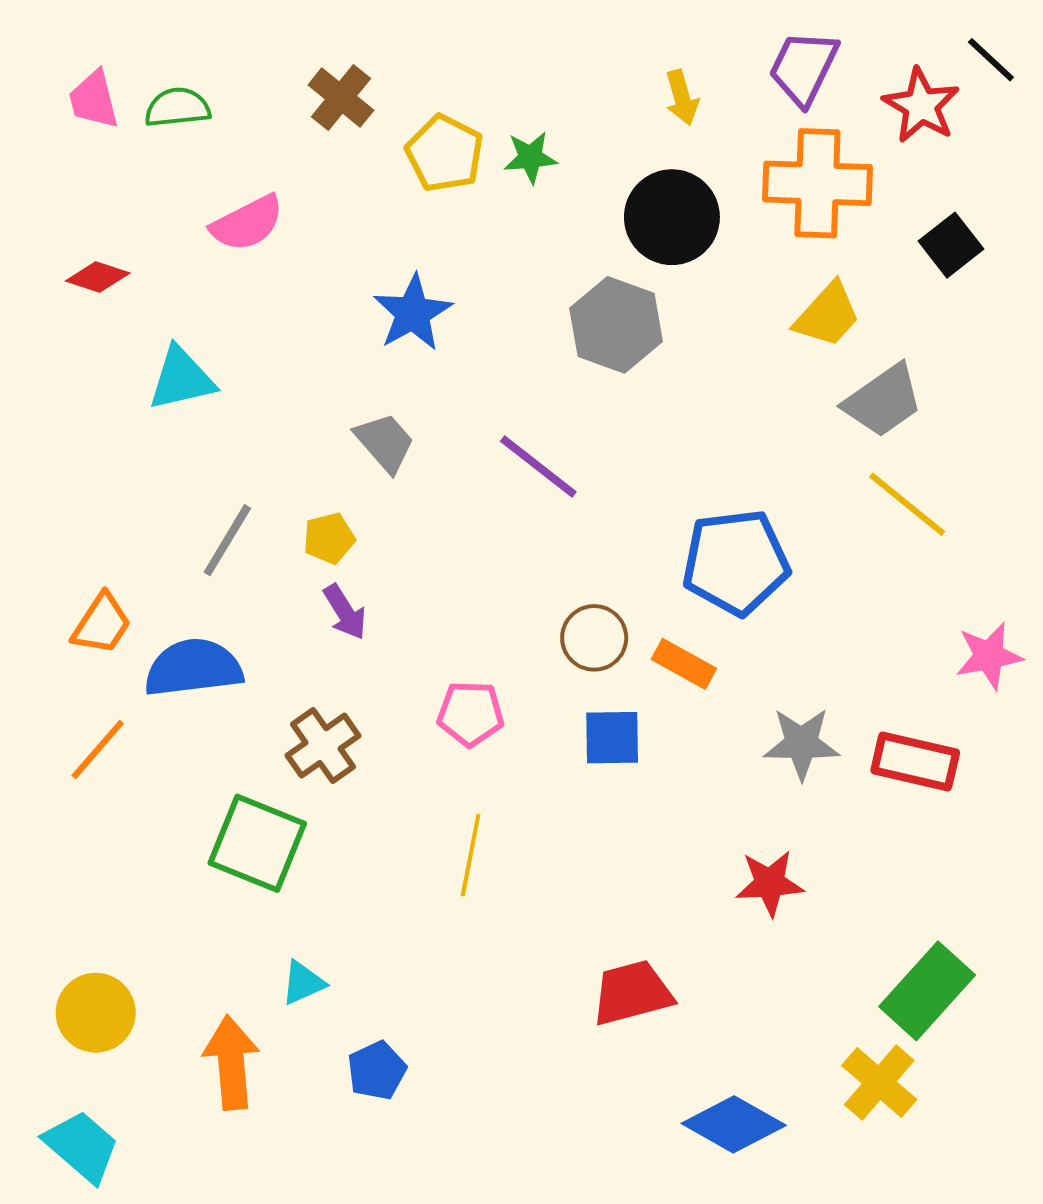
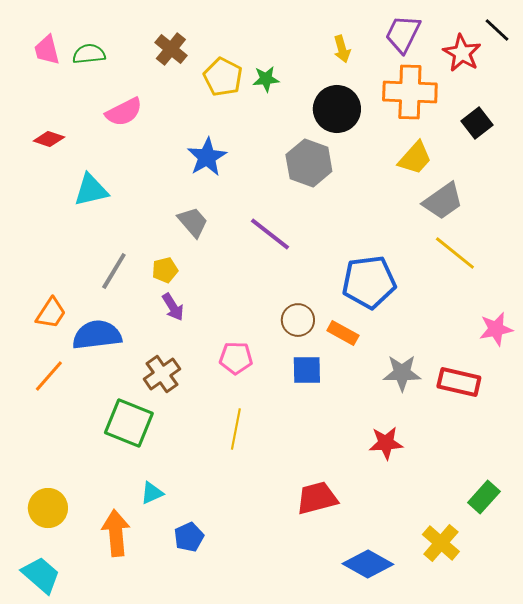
green rectangle: (927, 991) -> (484, 497), moved, size x0.7

